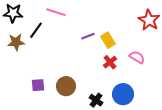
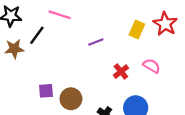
yellow rectangle: (108, 40) -> (137, 30), moved, turned 56
purple square: (38, 85) -> (46, 91), moved

